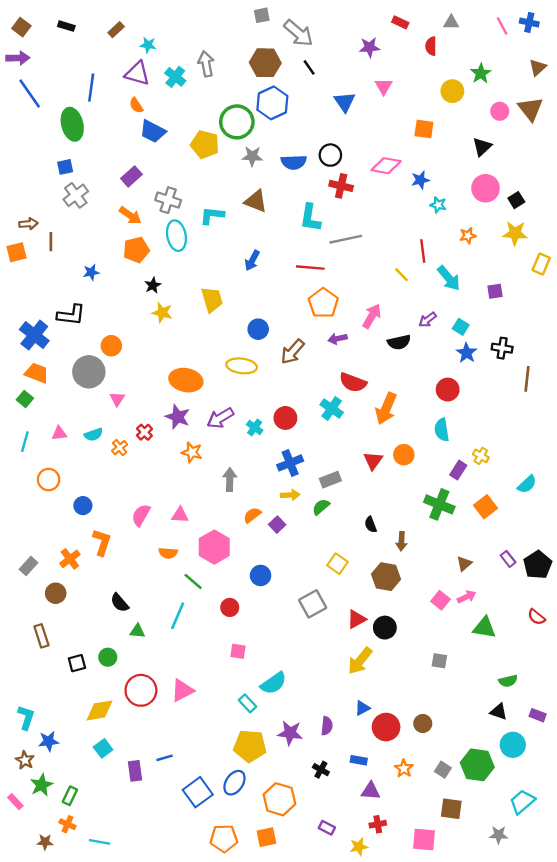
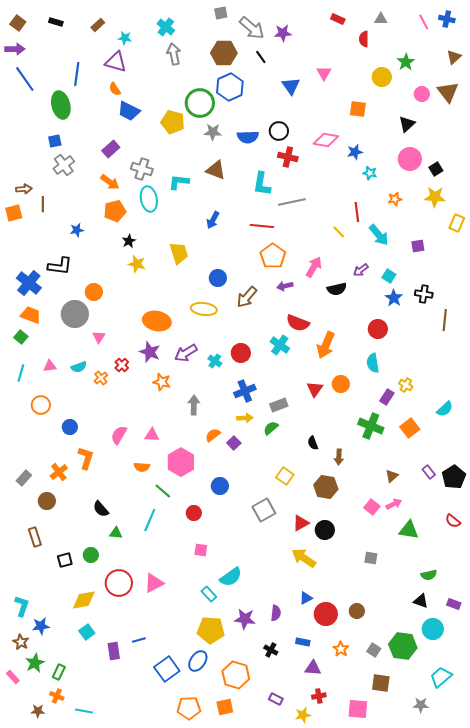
purple star: (369, 47) -> (283, 33), moved
cyan cross: (175, 77) -> (166, 27), moved
yellow arrow: (360, 661) -> (304, 558), turned 85

